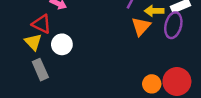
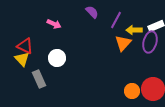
red triangle: (42, 24) -> (25, 46), moved
yellow triangle: (33, 42) -> (22, 59), moved

